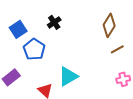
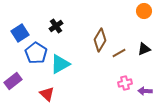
brown diamond: (109, 25) -> (100, 40), moved
cyan triangle: (68, 76) -> (60, 64), moved

